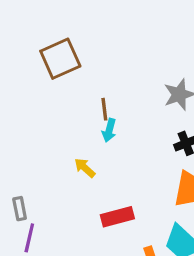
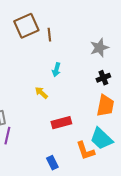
brown line: (104, 109) -> (49, 35), moved

